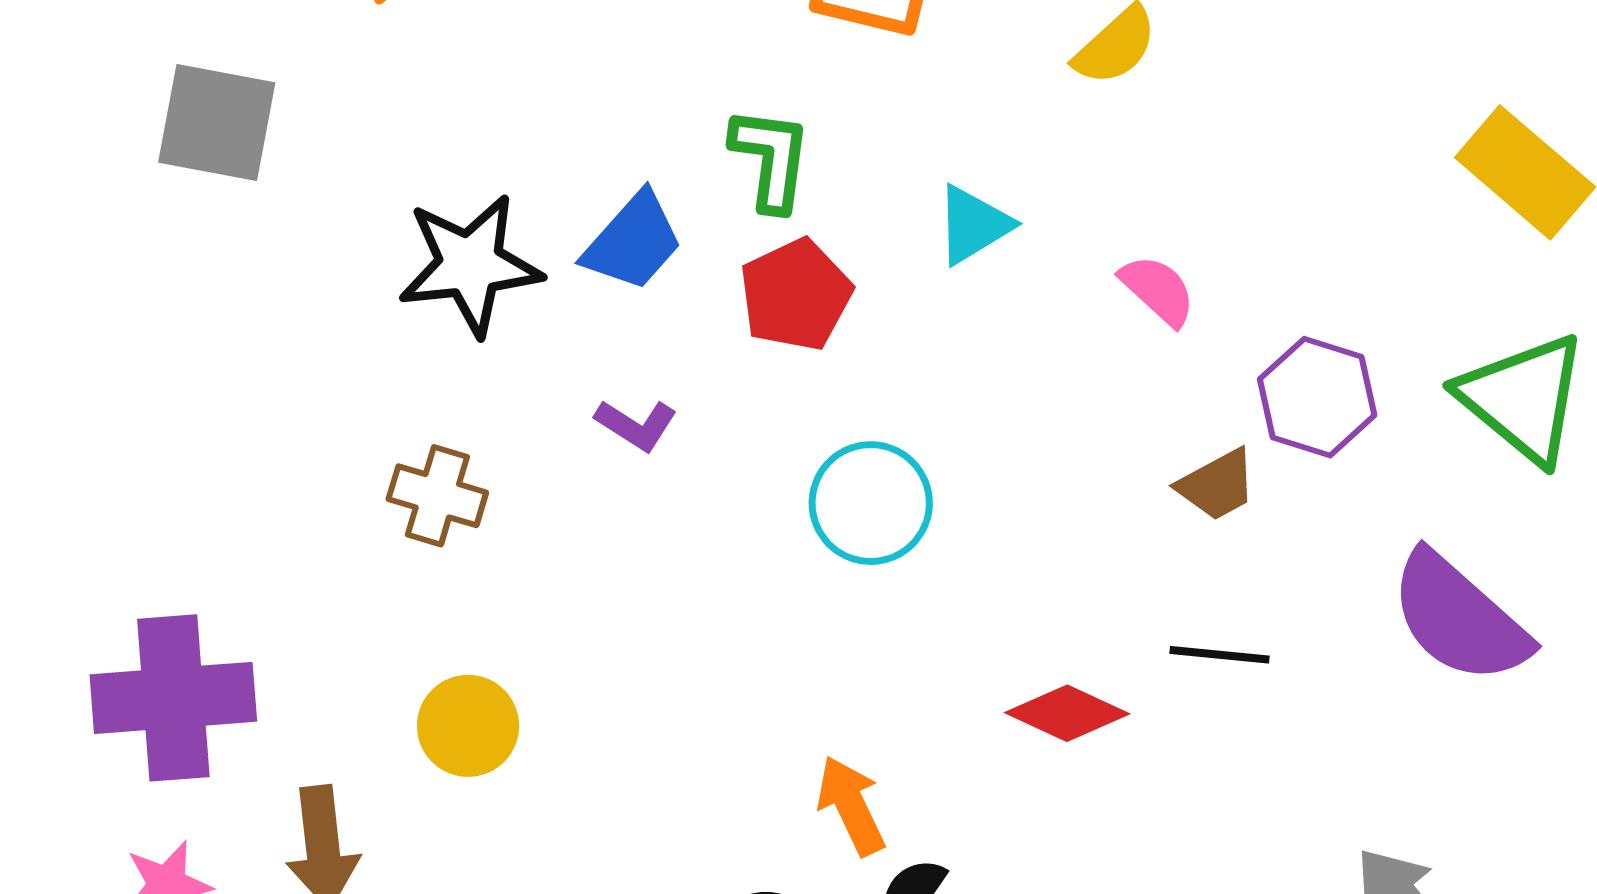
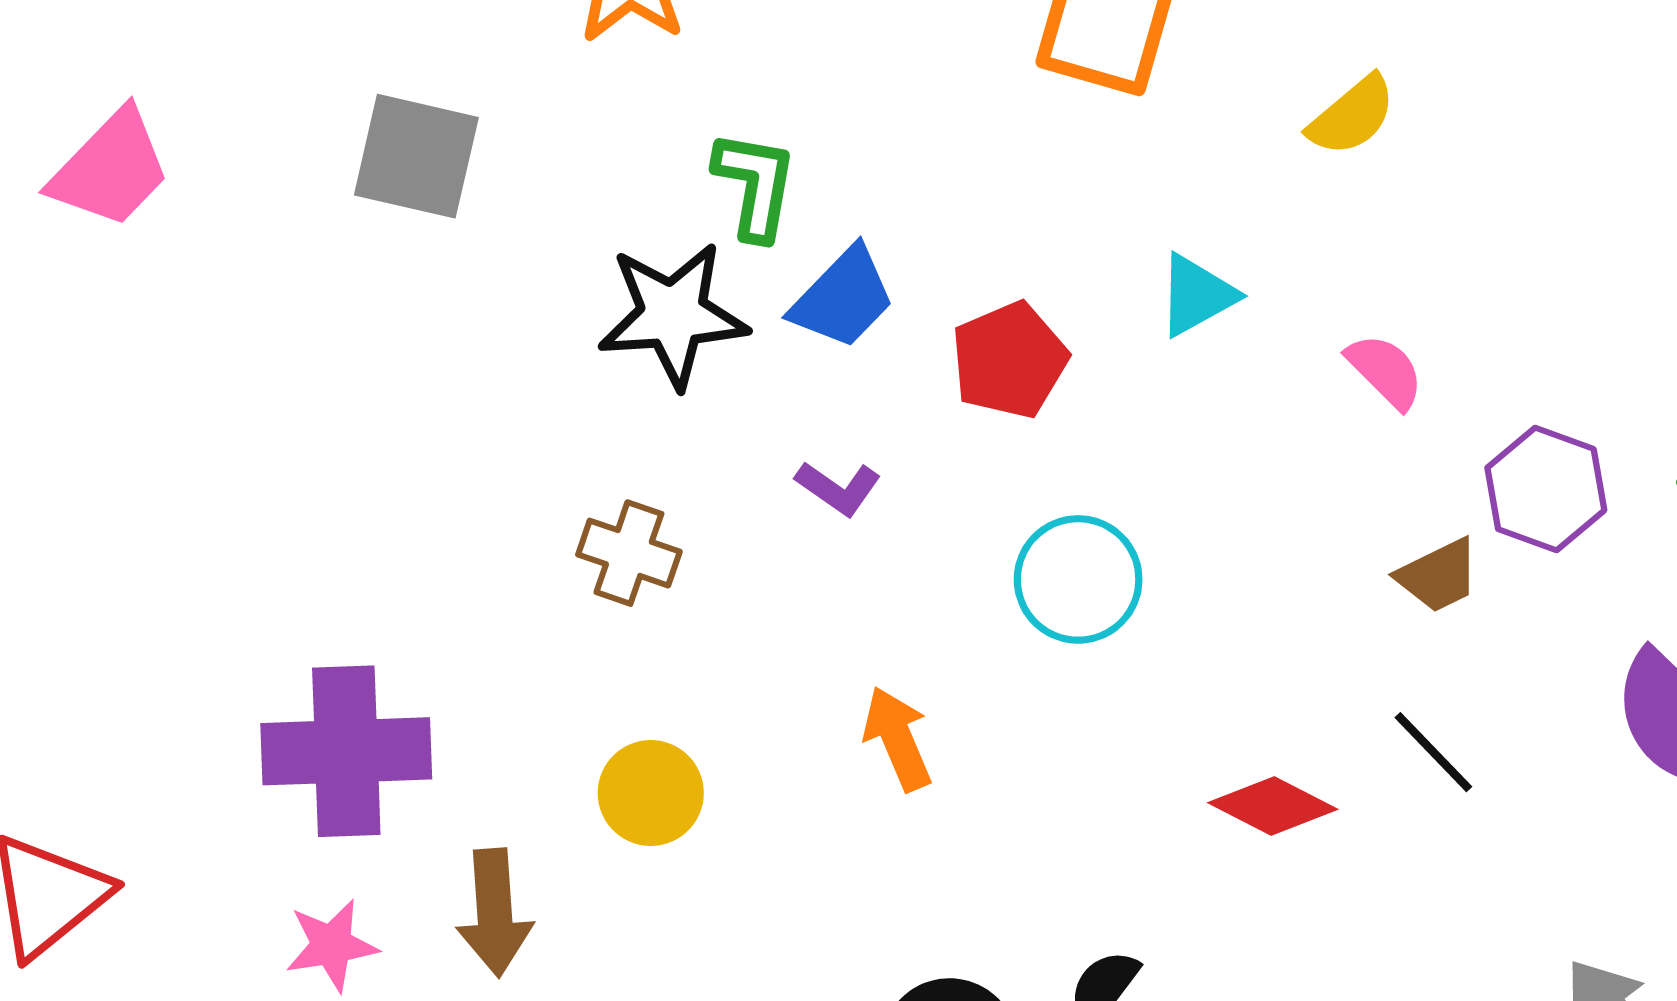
green L-shape: (771, 159) -> (755, 185), moved
black line: (1220, 655) -> (1433, 752), turned 38
orange arrow: (851, 806) -> (897, 739), moved

